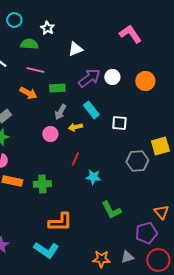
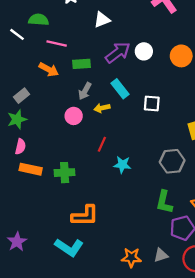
green semicircle: (29, 44) -> (39, 20), moved
gray hexagon: (137, 161) -> (172, 161), moved
green L-shape: (111, 210) -> (164, 202), moved, turned 40

